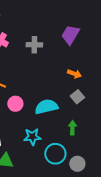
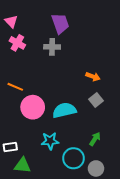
purple trapezoid: (70, 35) -> (60, 23), moved, turned 130
pink circle: (15, 104) -> (33, 107), size x1.5
green arrow: (72, 128) -> (95, 139), moved, turned 32

